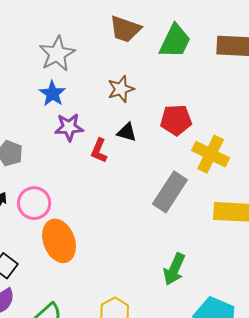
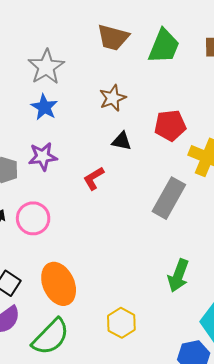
purple star: (69, 127) -> (43, 156), moved
red L-shape: (99, 151) -> (94, 178), moved, turned 40
orange ellipse: (59, 241) -> (59, 284), moved

